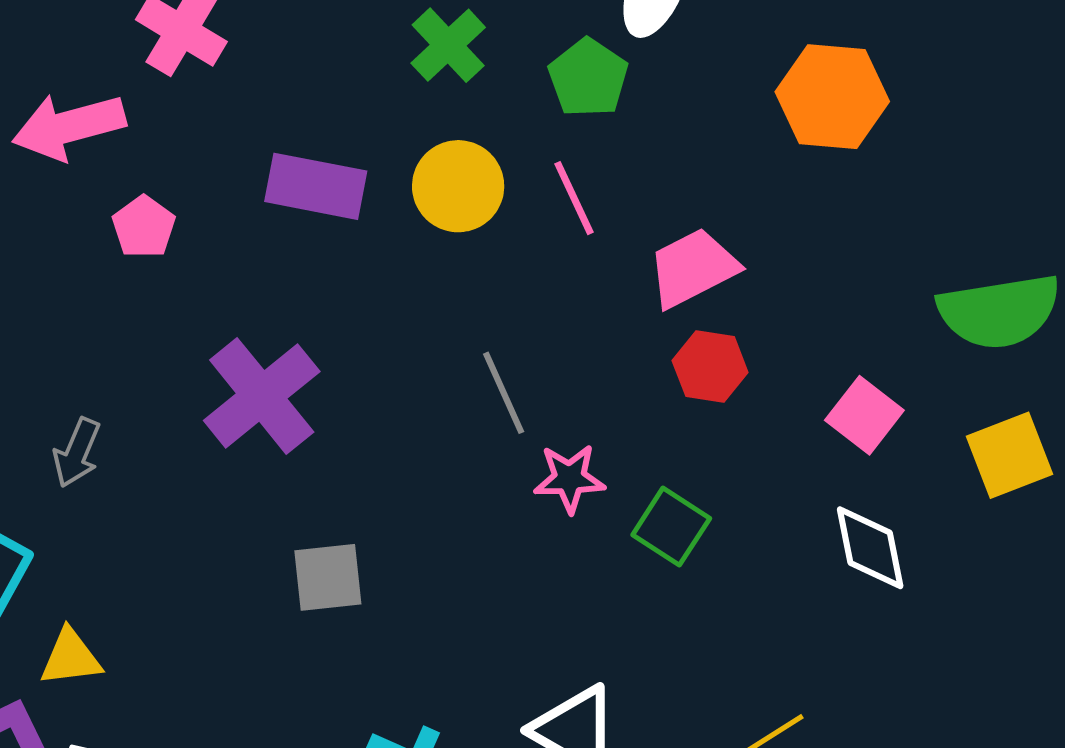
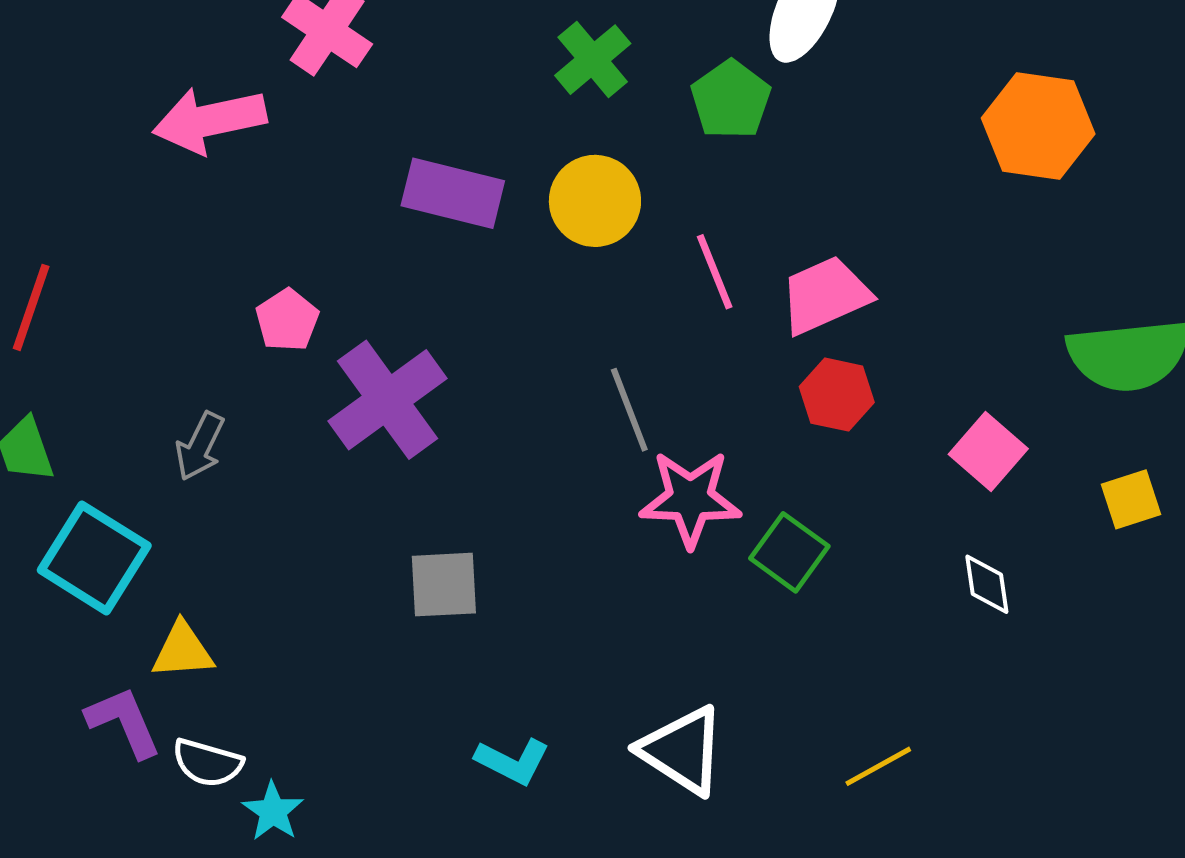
orange hexagon: (832, 97) -> (1038, 126), moved
pink line: (574, 198) -> (715, 272), moved
pink pentagon: (144, 227) -> (287, 320), moved
yellow square: (1010, 455) -> (1131, 499), size x0.7
pink star: (569, 478) -> (690, 499), size x1.4
white diamond: (870, 548) -> (987, 584), size x0.7

